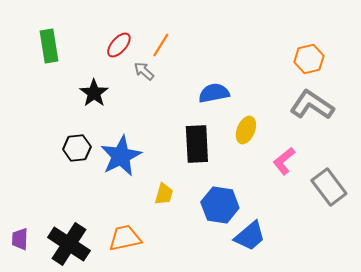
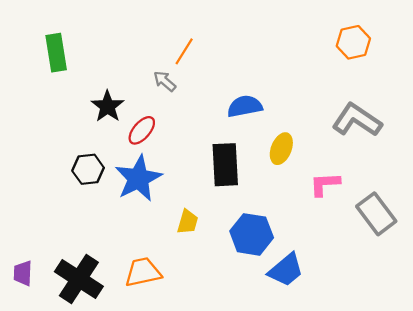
red ellipse: (119, 45) -> (142, 130), moved
orange hexagon: (309, 59) -> (353, 42), moved
pink L-shape: (284, 161) -> (325, 184), turned 36

